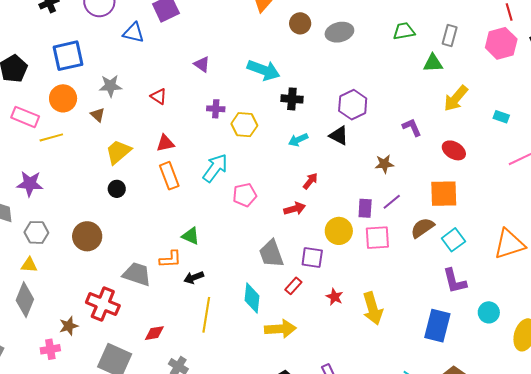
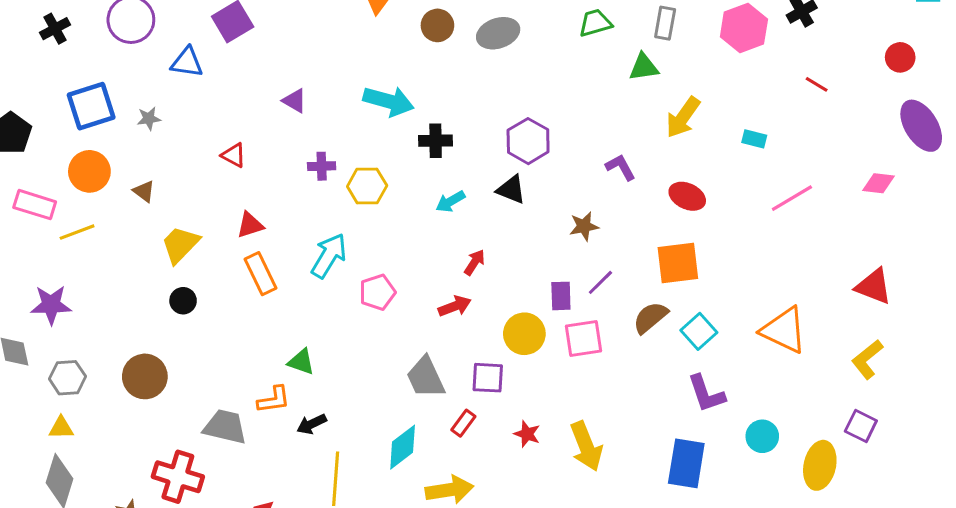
gray star: (110, 86) -> (149, 118), moved, size x0.7
orange triangle: (509, 244) -> (784, 330), turned 48
cyan diamond: (252, 298) -> (403, 447), turned 52

